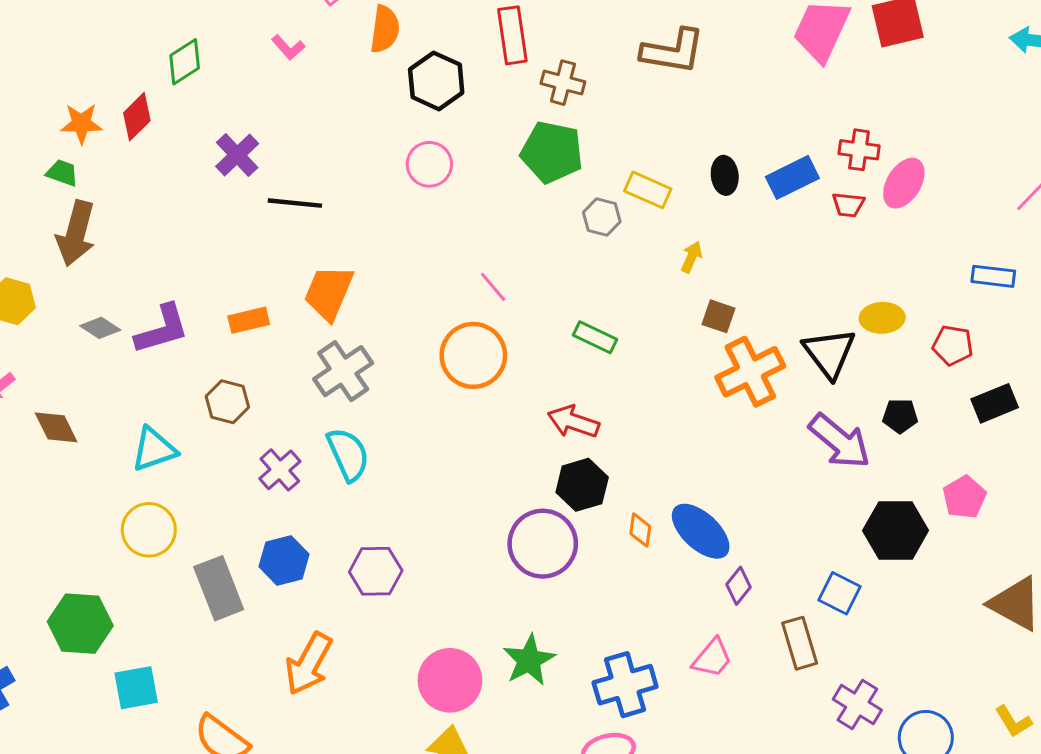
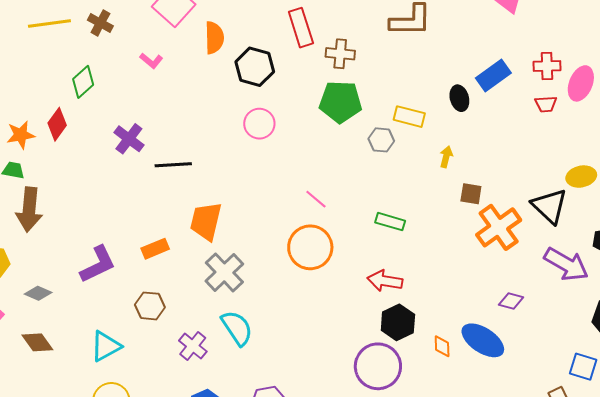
blue rectangle: (792, 177) -> (493, 76), moved
gray diamond: (100, 328) -> (38, 293), moved
purple diamond: (738, 586) -> (511, 301), moved, turned 75

